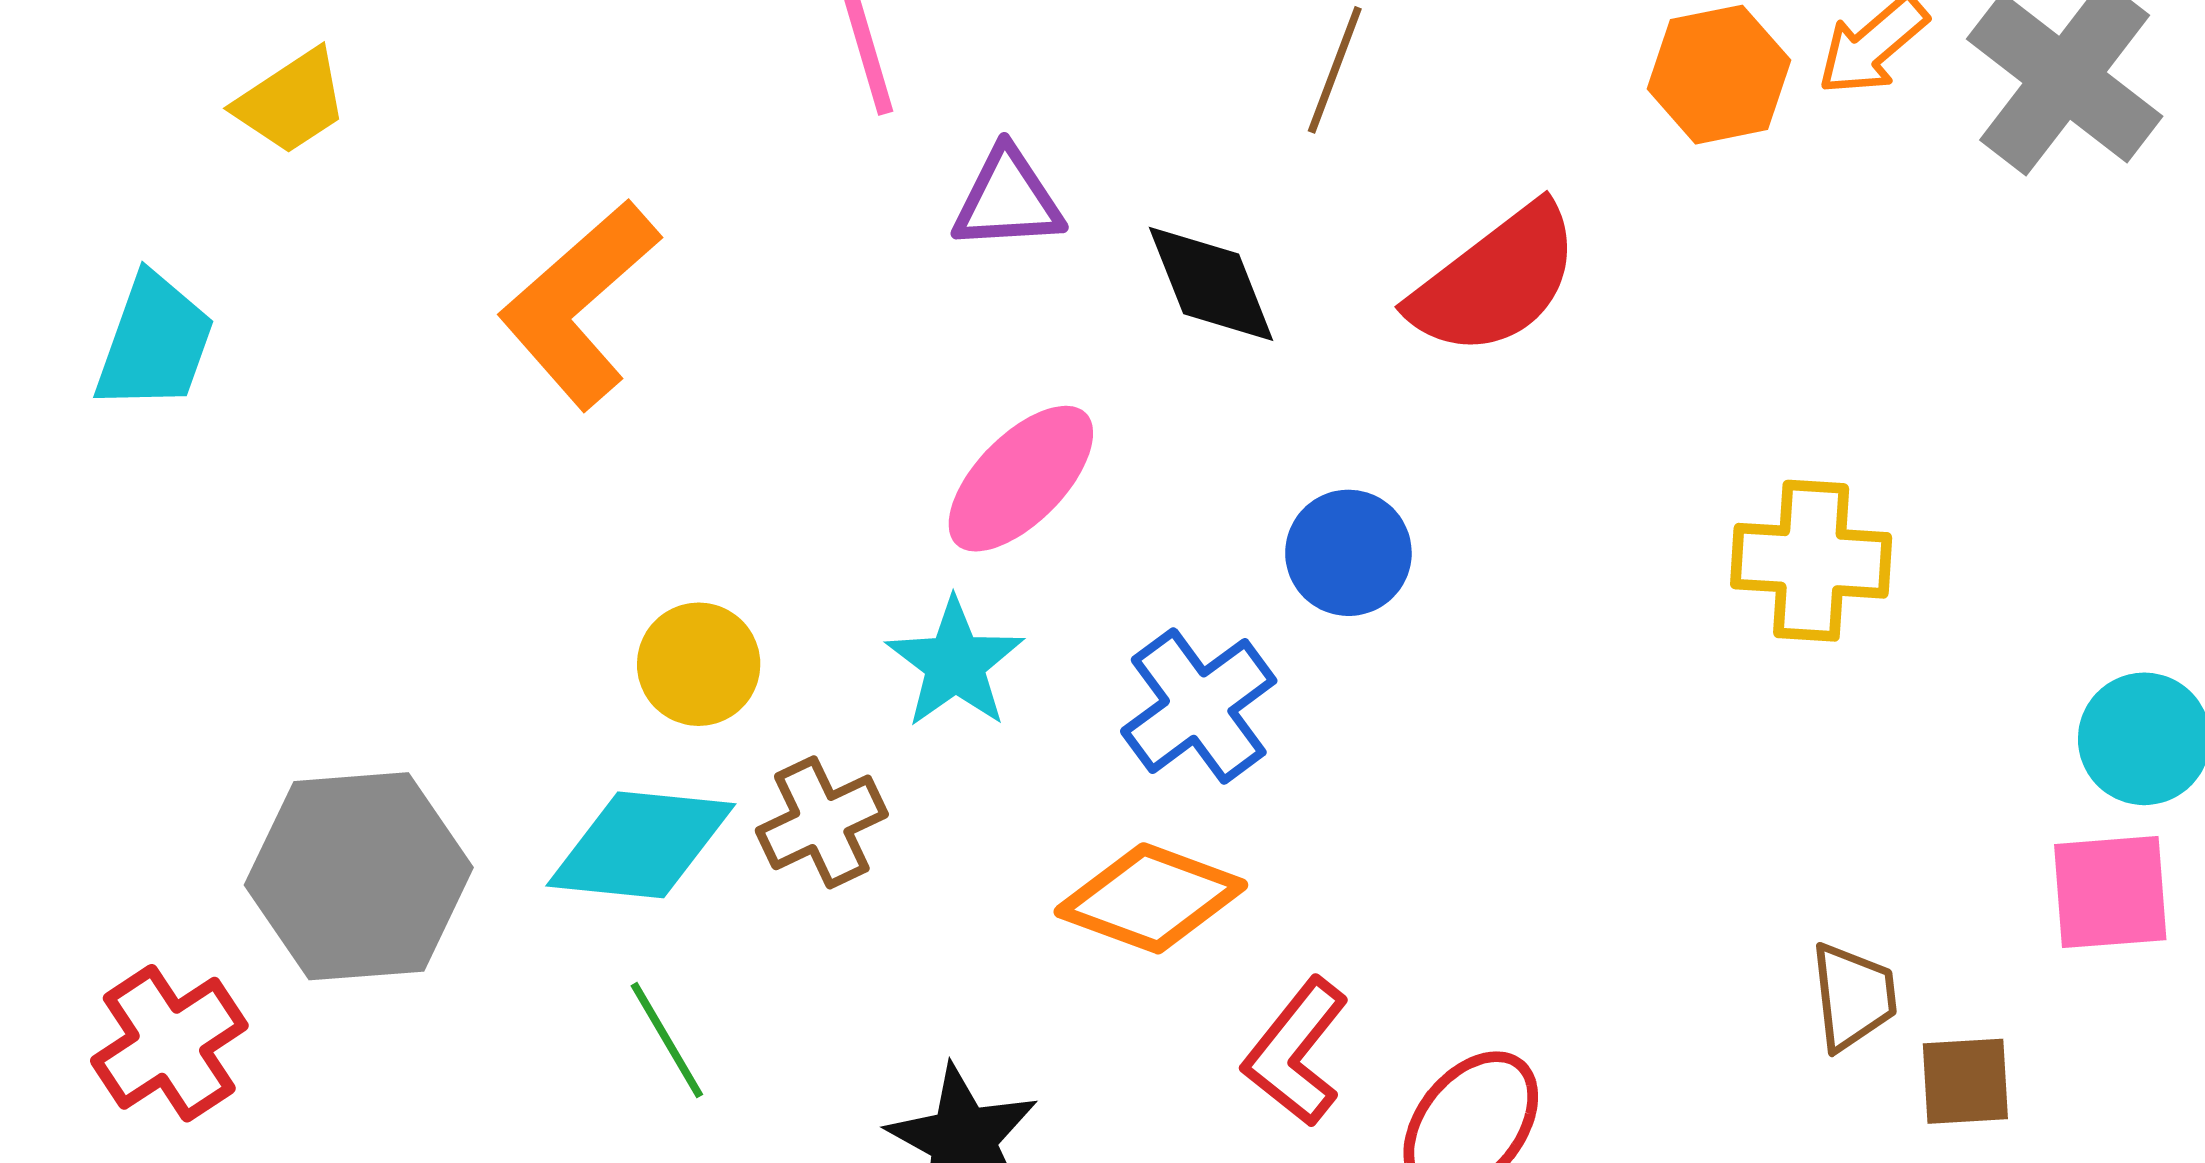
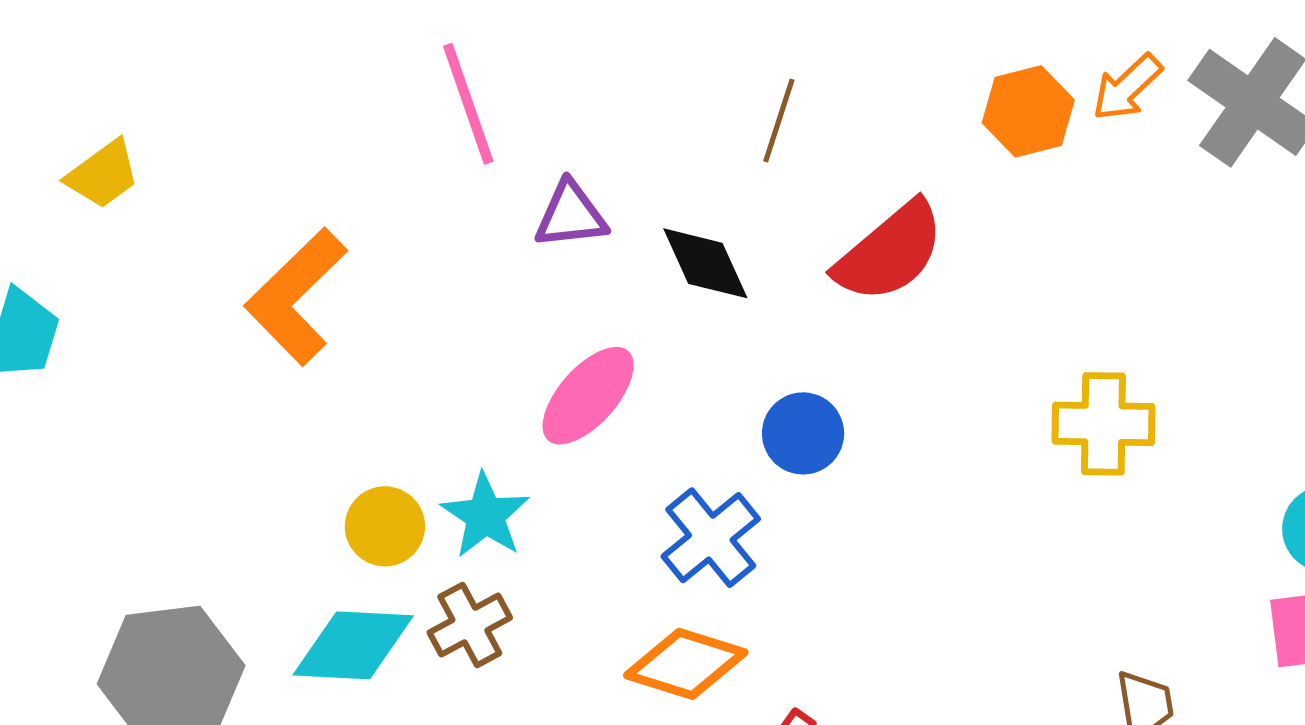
cyan star: (955, 663) -> (485, 516), moved

